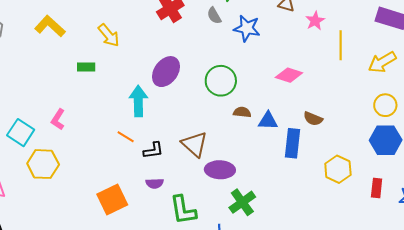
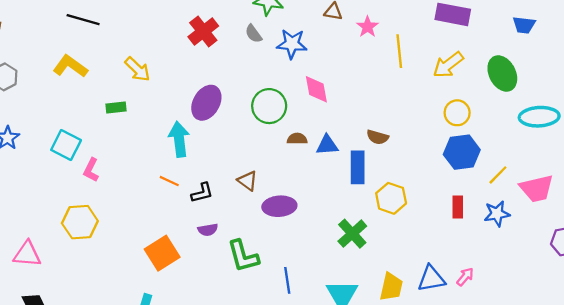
pink diamond: (289, 75) -> (316, 89), moved, turned 68
cyan square: (21, 133) -> (66, 145), moved
brown triangle: (194, 144) -> (248, 181), size x0.7
yellow hexagon: (338, 169) -> (391, 198), moved
green cross: (242, 202) -> (352, 234), moved

